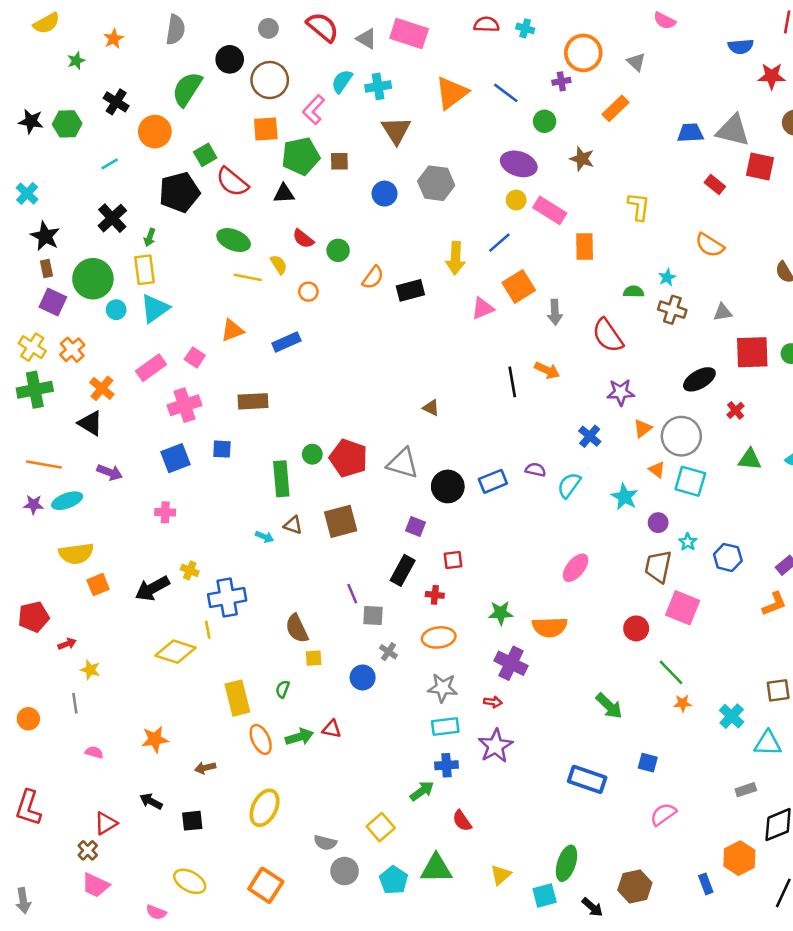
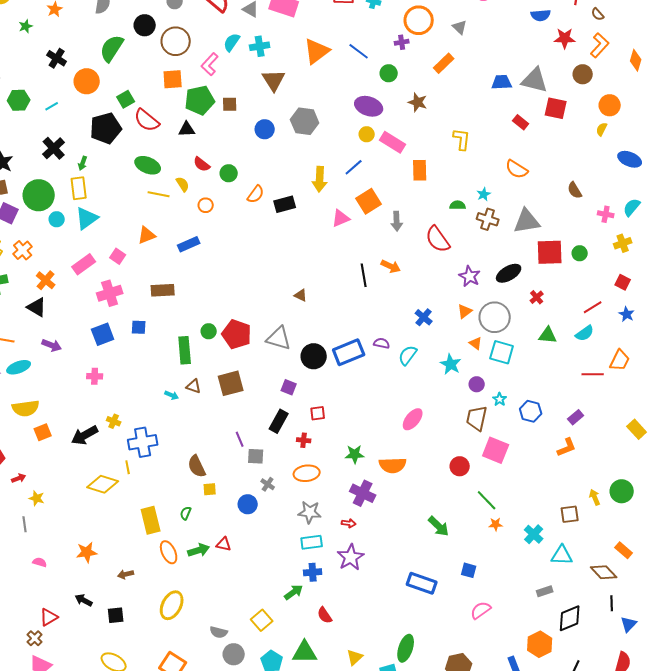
green hexagon: (67, 124) -> (19, 100), moved
gray triangle: (723, 312) -> (527, 221), size x1.8
purple star: (621, 392) -> (470, 276), moved, turned 30
blue rectangle: (493, 481) -> (349, 352), size x1.4

